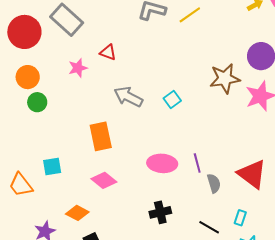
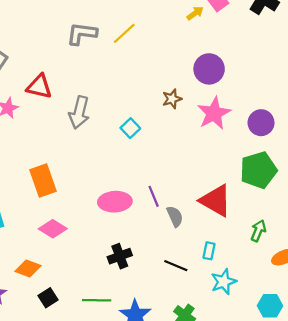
red triangle: (108, 52) -> (39, 87), size x1.4
brown star: (225, 78) -> (172, 99), size x0.6
gray arrow: (128, 97) -> (79, 112), moved, turned -96
cyan square: (172, 100) -> (130, 128), moved

